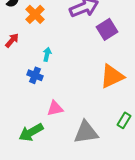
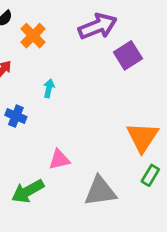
blue cross: (35, 75) -> (16, 116), moved
orange triangle: (112, 76) -> (142, 137), moved, turned -32

